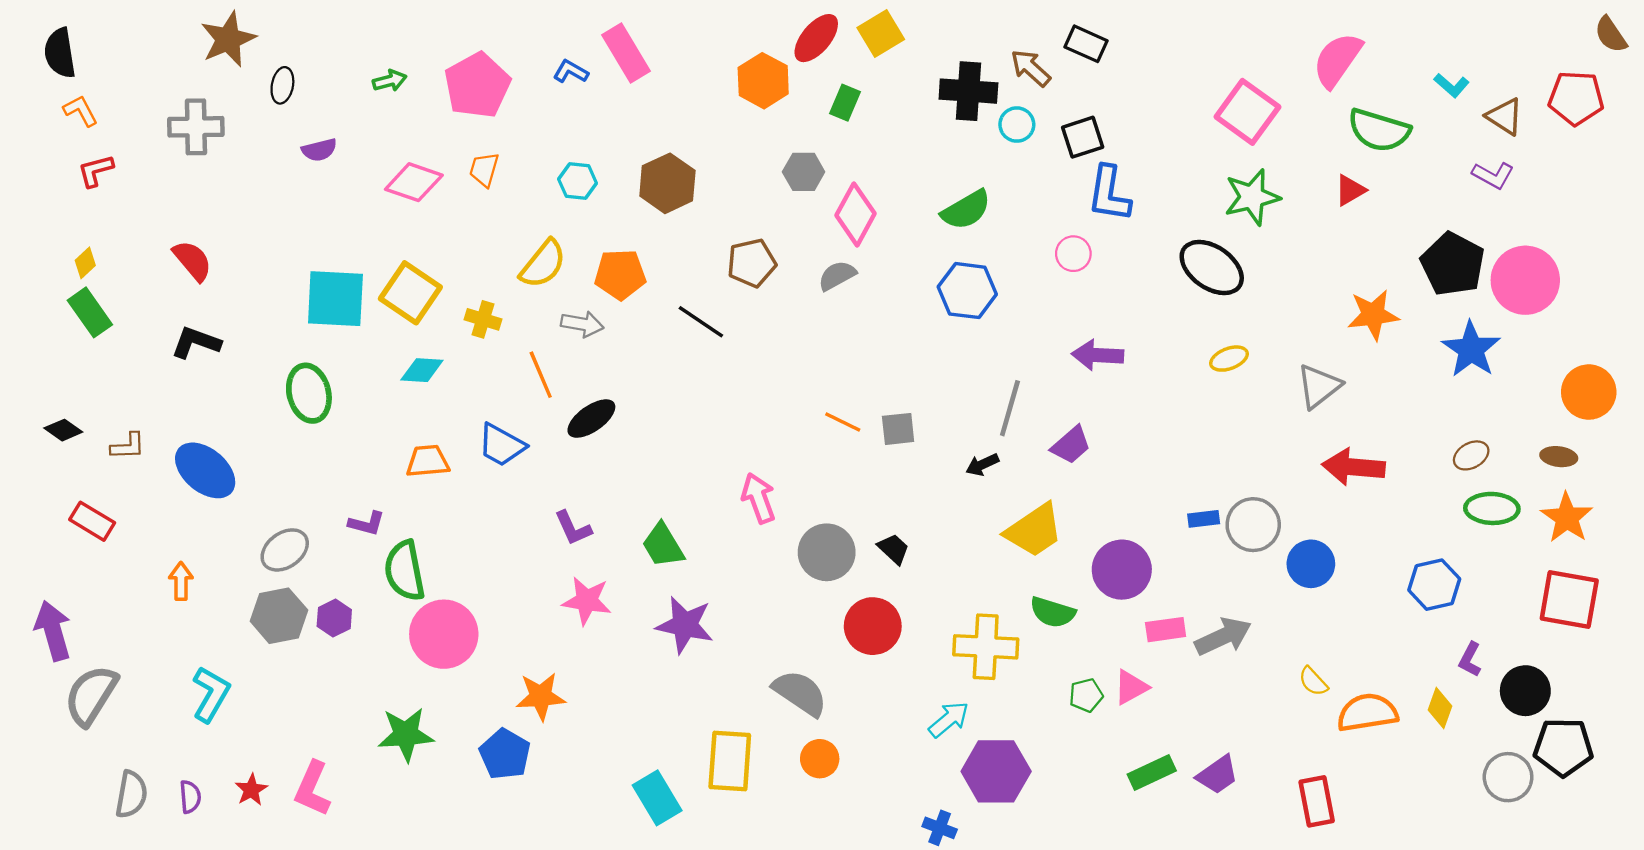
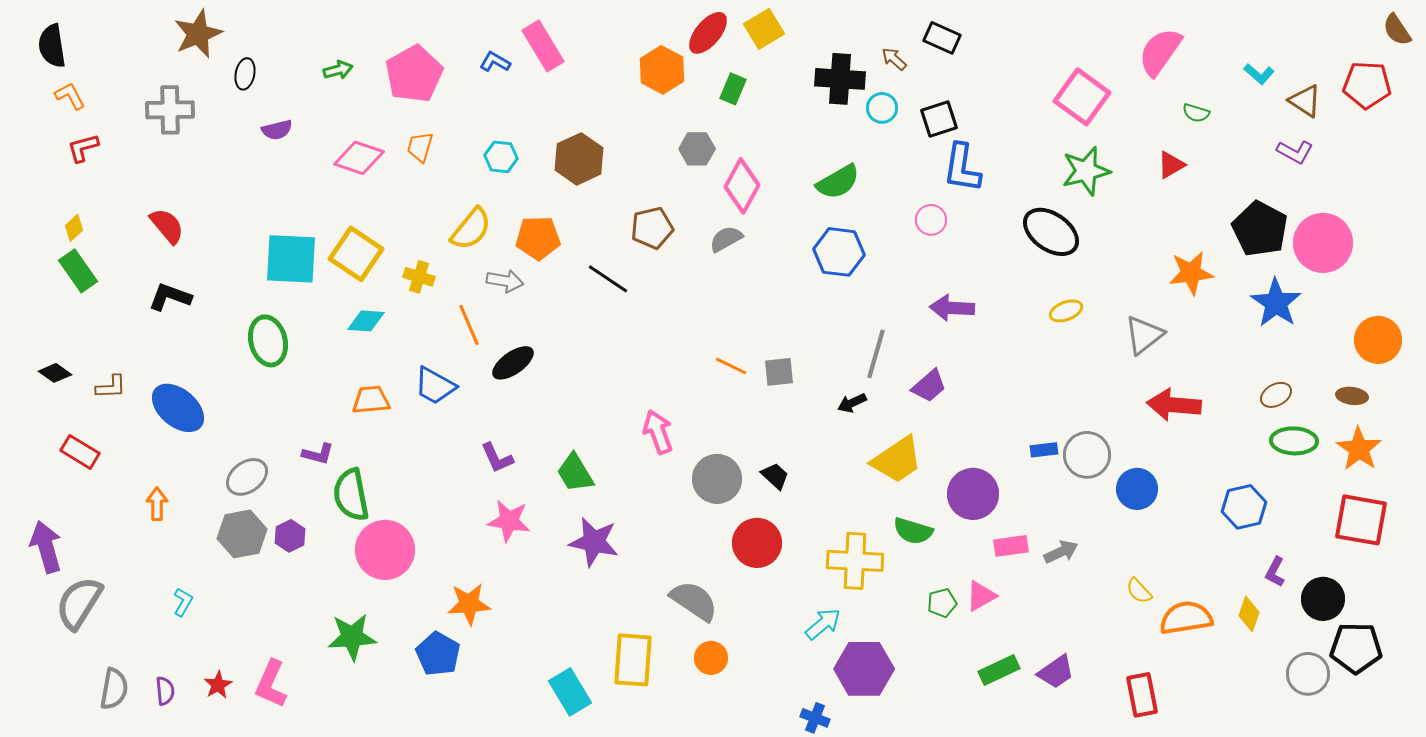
brown arrow: (1031, 68) -> (894, 59), size x0.7
green semicircle: (1379, 130) -> (1196, 113), size x0.5
gray arrow: (1223, 636) -> (1061, 552), size x0.7
cyan L-shape: (211, 694) -> (183, 602), size x0.6

